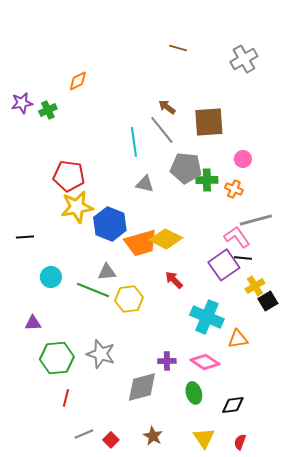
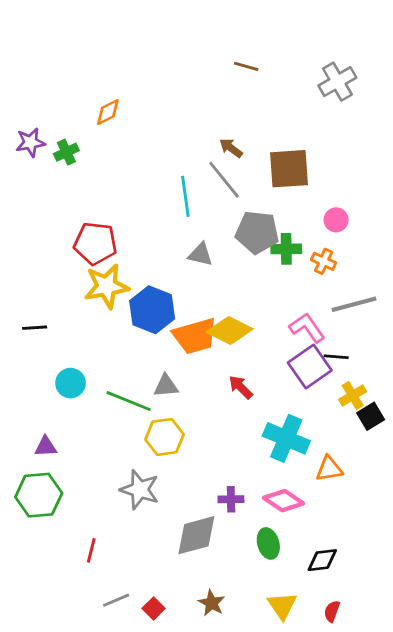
pink L-shape: (237, 237) -> (307, 328), moved
gray triangle: (107, 272) -> (166, 386), moved
yellow hexagon: (129, 299) -> (165, 437), moved
green hexagon: (57, 358) -> (39, 495), moved

